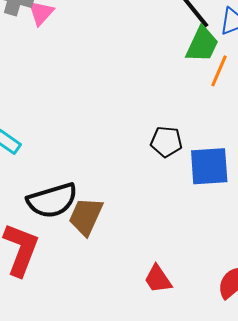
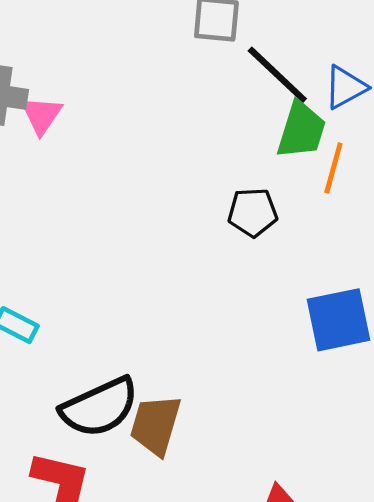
black pentagon: (166, 142) -> (253, 212), moved

